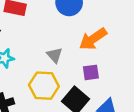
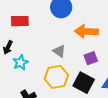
orange arrow: (93, 39) -> (86, 31), turned 50

